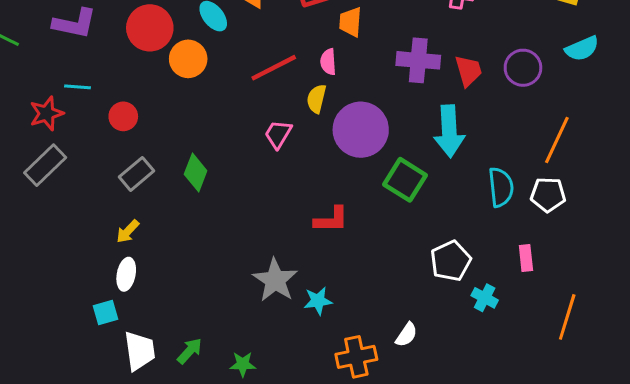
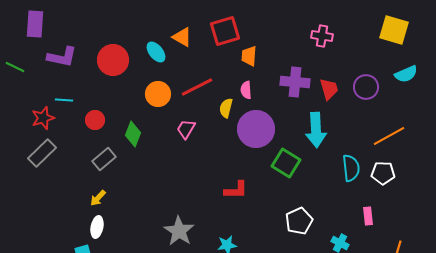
orange circle: (188, 59) -> (158, 94), moved
pink semicircle: (328, 62) -> (246, 90), moved
pink trapezoid: (278, 134) -> (186, 129), moved
orange line: (557, 140) -> (389, 136), turned 36
green diamond: (196, 172) -> (133, 134), moved
white pentagon: (451, 261) -> (299, 221), moved
gray star: (275, 280) -> (179, 231), moved

